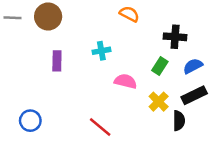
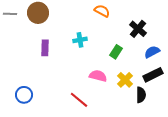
black cross: (175, 37) -> (138, 29), turned 36
green rectangle: (160, 66) -> (116, 52), moved
pink semicircle: (126, 81) -> (98, 76), moved

